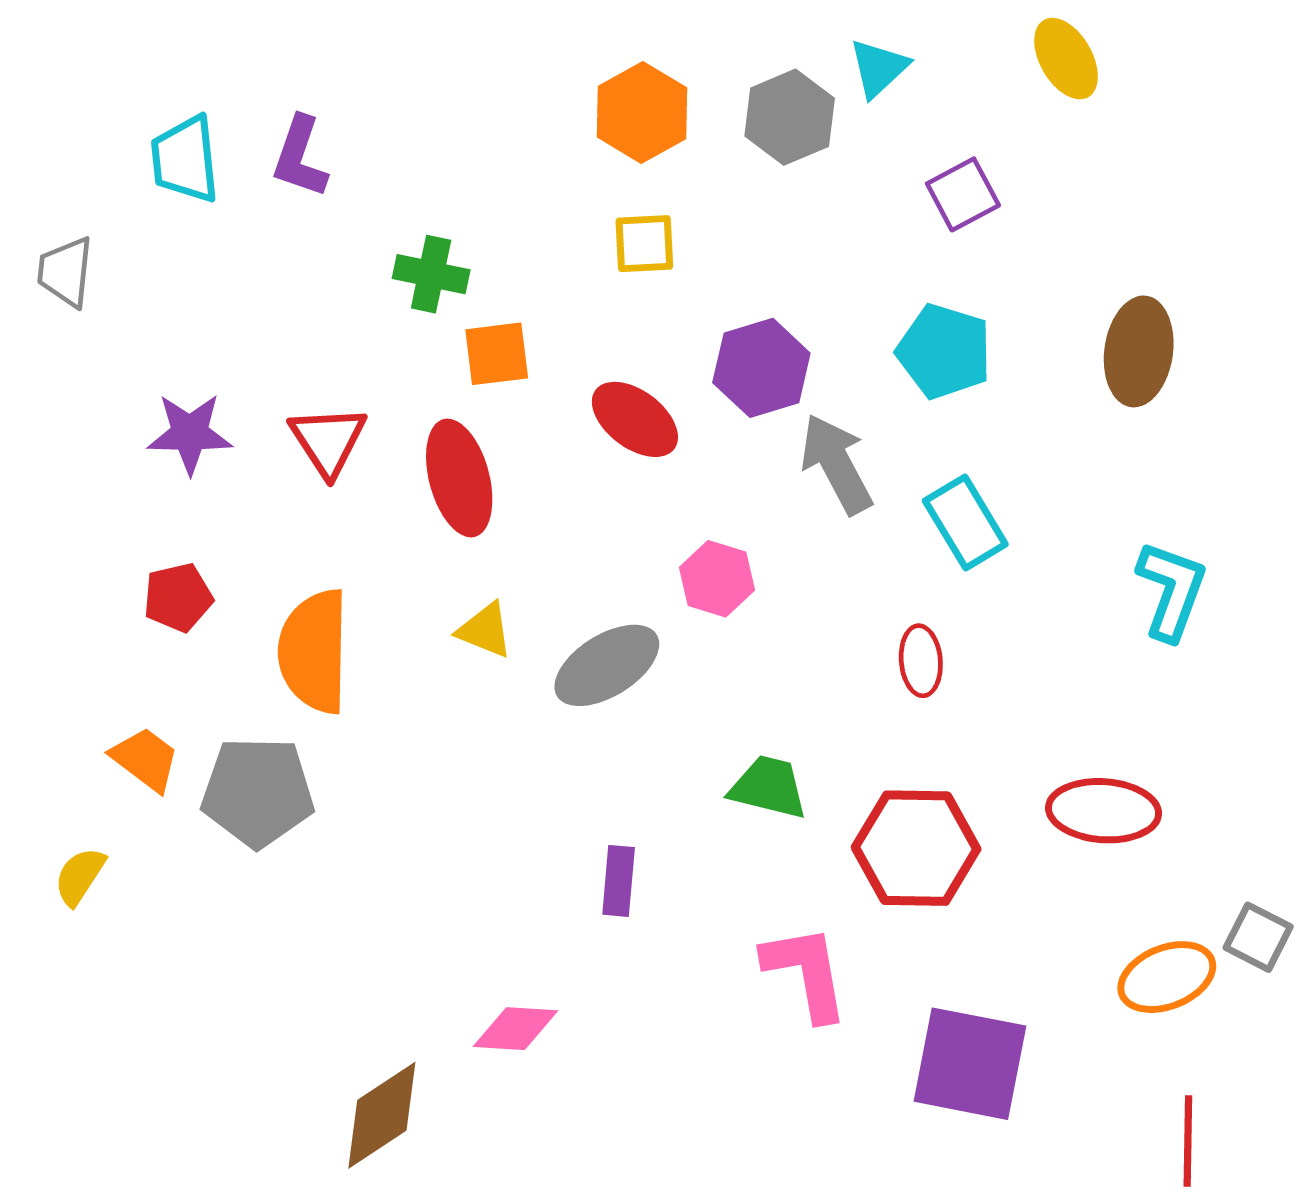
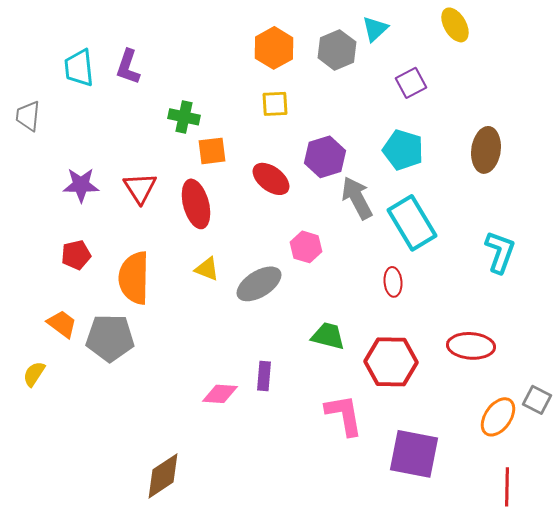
cyan rectangle: (965, 522) -> (412, 223), size x1.4
orange ellipse: (1167, 977) -> (498, 417), turned -33
pink diamond: (515, 1029) -> (220, 394), moved

